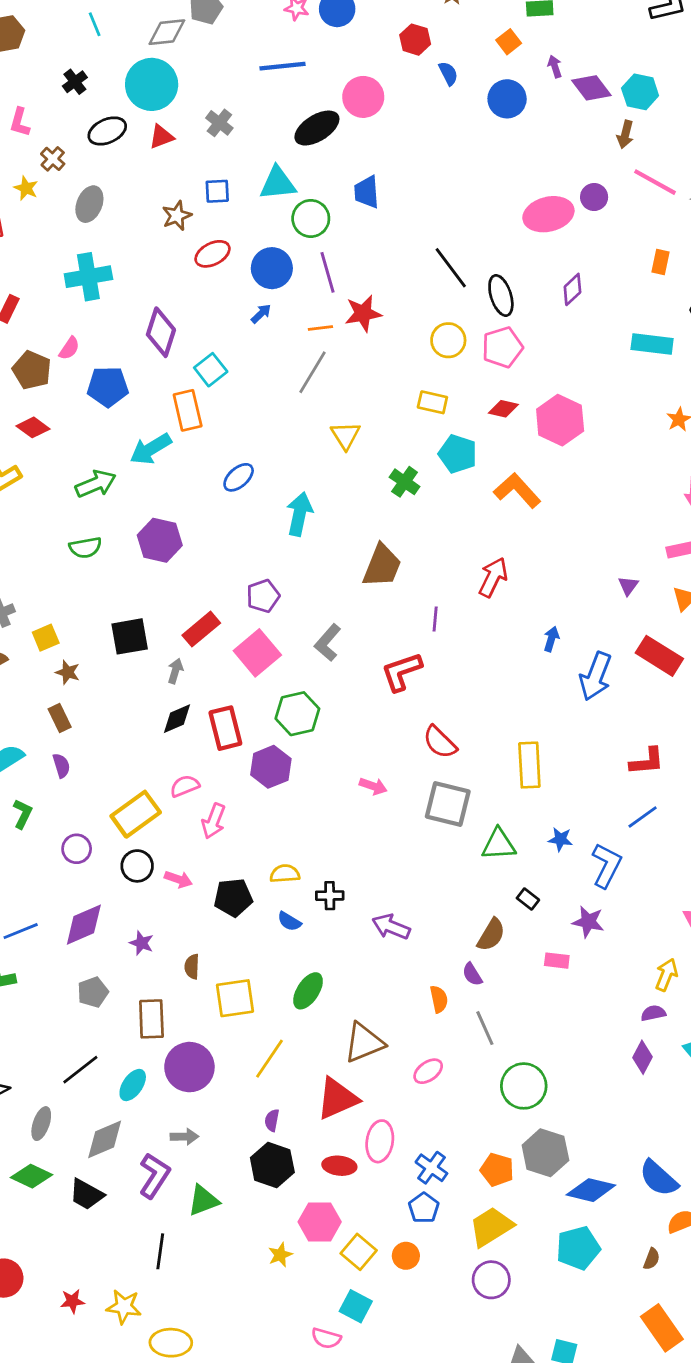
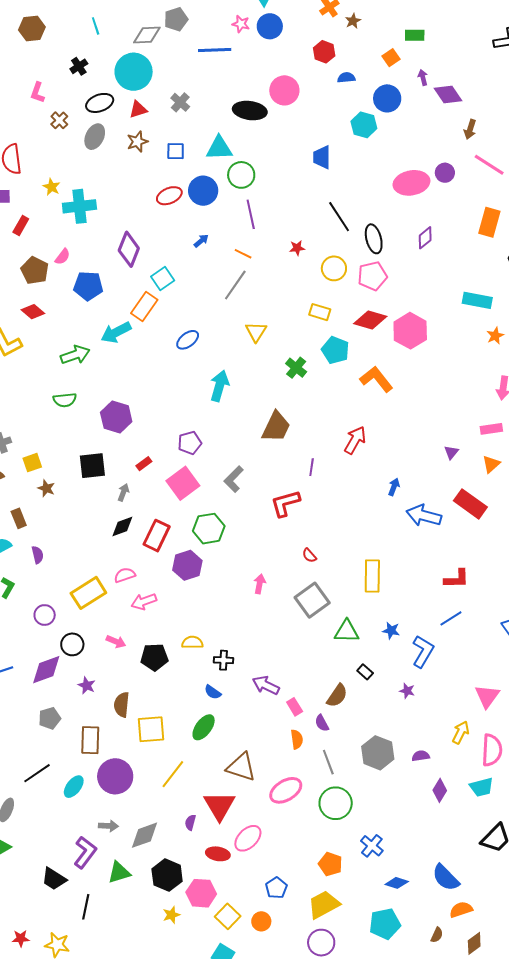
blue line: (282, 66) -> (215, 50), moved
blue semicircle: (448, 73) -> (346, 78), turned -72
cyan hexagon: (640, 92) -> (364, 125), moved
black ellipse: (317, 128) -> (250, 111), turned 36
yellow star: (26, 188) -> (52, 187), moved
blue trapezoid: (367, 192) -> (322, 157), moved
gray ellipse: (89, 204) -> (95, 137), moved
brown star: (177, 216) -> (137, 142), moved
orange rectangle: (661, 262) -> (489, 222), size x1.6
blue circle: (272, 268) -> (203, 191), moved
red star: (363, 313) -> (297, 248), moved, size x0.6
orange line: (320, 328) -> (243, 254), turned 30
cyan rectangle: (652, 344) -> (477, 300), moved
red diamond: (503, 409) -> (370, 320), size x1.5
orange rectangle: (188, 410) -> (144, 307), turned 44
blue ellipse: (239, 477) -> (188, 340), moved
purple hexagon: (160, 540) -> (116, 417), moved
red rectangle: (201, 629) -> (144, 464), size x0.6
blue arrow: (596, 676) -> (424, 516), turned 80
brown rectangle: (60, 718) -> (19, 518), moved
red rectangle: (225, 728) -> (157, 536), turned 36
red semicircle: (440, 742) -> (309, 555), size x0.6
pink arrow: (373, 786) -> (260, 584), turned -102
gray square: (448, 804) -> (312, 600), turned 36
pink arrow: (214, 821) -> (144, 601), turned 45
black circle: (137, 866) -> (72, 644), moved
blue semicircle: (289, 921) -> (213, 692), moved
purple star: (588, 922) -> (407, 691), size x0.7
pink rectangle: (557, 961) -> (295, 707), moved, turned 48
brown semicircle: (192, 967) -> (122, 705), size x1.4
purple semicircle: (653, 1013) -> (421, 756), moved
brown triangle: (364, 1043) -> (241, 767), turned 36
pink ellipse: (428, 1071) -> (286, 790), size x1.5
green circle: (524, 1086) -> (336, 803), moved
red triangle: (337, 1099) -> (219, 806), turned -40
purple semicircle: (272, 1120) -> (190, 822), moved
gray diamond: (105, 1139) -> (145, 835), moved
pink ellipse: (380, 1141) -> (248, 838), turned 32
gray hexagon: (545, 1153) -> (378, 753), moved
black hexagon: (272, 1165) -> (167, 875), moved
blue cross: (431, 1168) -> (372, 846), moved
blue diamond: (591, 1190) -> (397, 883), size x0.7
black trapezoid: (86, 1194) -> (54, 879), moved

